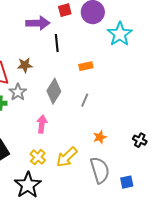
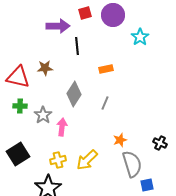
cyan star: (120, 34) -> (140, 37), size x0.7
gray star: (18, 92) -> (43, 115), moved
yellow cross: (38, 157) -> (58, 160), turned 35
gray semicircle: (100, 170) -> (132, 164), moved

